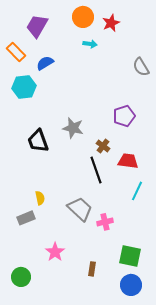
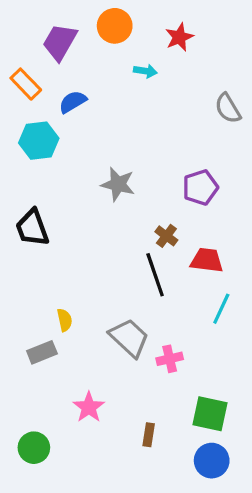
orange circle: (83, 17) -> (115, 26), moved
gray star: (73, 128) -> (118, 184), moved
black trapezoid: (38, 141) -> (32, 228), moved

